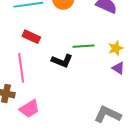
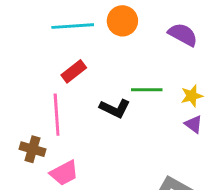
red rectangle: (31, 37) -> (74, 71), turned -66

